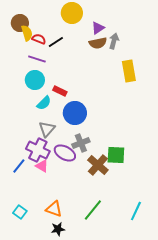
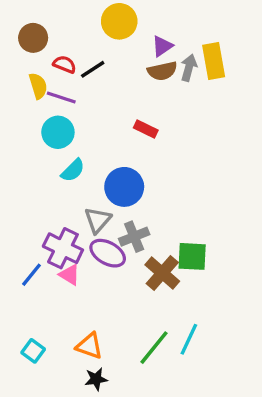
yellow semicircle: (27, 33) -> (38, 86), moved
yellow rectangle: (129, 71) -> (214, 61), moved
red rectangle: (60, 91) -> (146, 129), moved
gray triangle: (47, 129) -> (98, 220), moved
cyan line: (136, 211) -> (189, 339), moved

